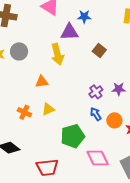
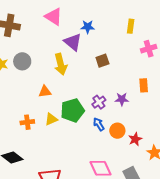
purple triangle: (70, 32) -> (73, 42), turned 42
brown square: (99, 50) -> (102, 61), turned 32
orange cross: (24, 112) -> (27, 122), turned -32
green pentagon: (73, 136) -> (73, 110), moved

